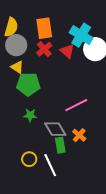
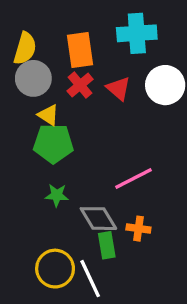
cyan cross: (81, 35) -> (137, 33), moved, turned -35
yellow triangle: (17, 67) -> (48, 115), moved
orange cross: (79, 135) -> (138, 229), turned -32
yellow circle: (29, 159) -> (55, 269), size x1.5

